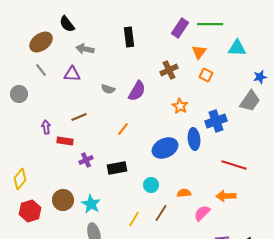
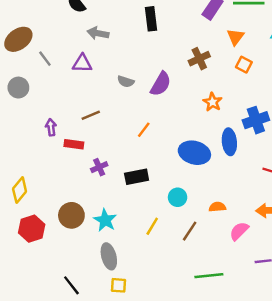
brown ellipse: (41, 42) -> (18, 39), moved
blue ellipse: (165, 148) -> (194, 153), turned 40
yellow line: (134, 219) -> (152, 226), moved

